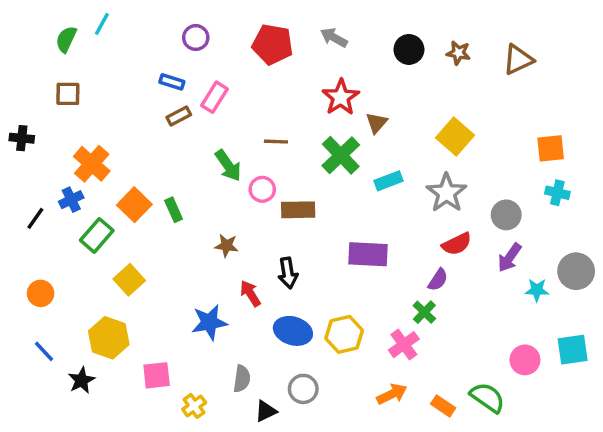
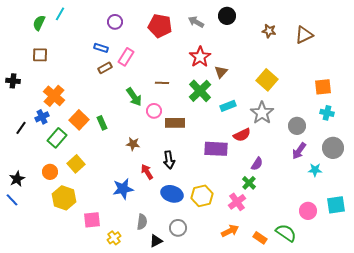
black circle: (409, 49) -> (227, 16), moved
red semicircle: (457, 244) -> (242, 135), moved
gray circle: (576, 271) -> (333, 148), moved
orange circle: (41, 293) -> (50, 172), moved
blue line: (44, 351) -> (12, 200), moved
black star: (81, 380) -> (17, 179), moved

